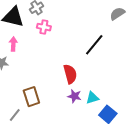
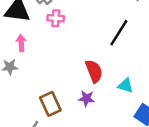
purple star: (74, 96) -> (86, 98), moved
cyan triangle: (92, 98) -> (126, 86), moved, turned 40

